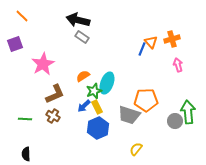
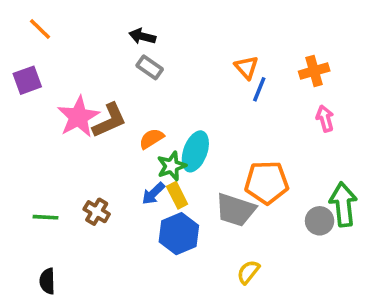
black arrow: (78, 20) -> (142, 36), size x0.6
orange triangle: (151, 42) -> (246, 67), moved
brown L-shape: (55, 94) -> (109, 120), moved

